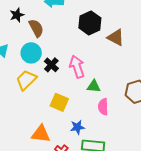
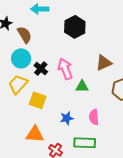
brown triangle: (116, 37) -> (104, 63), moved, turned -48
yellow square: (59, 102) -> (38, 100), moved
pink semicircle: (103, 107) -> (94, 117), moved
blue star: (77, 127) -> (67, 118), moved

